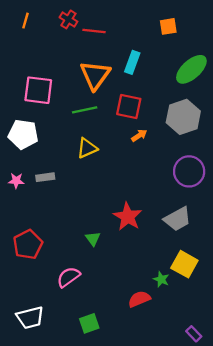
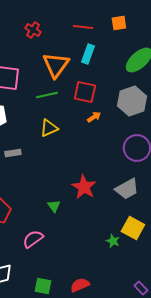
red cross: (68, 19) -> (33, 30), moved
red line: (94, 31) -> (83, 27), moved
red semicircle: (139, 299) -> (80, 285), moved
green square: (89, 323) -> (43, 286), moved, turned 30

